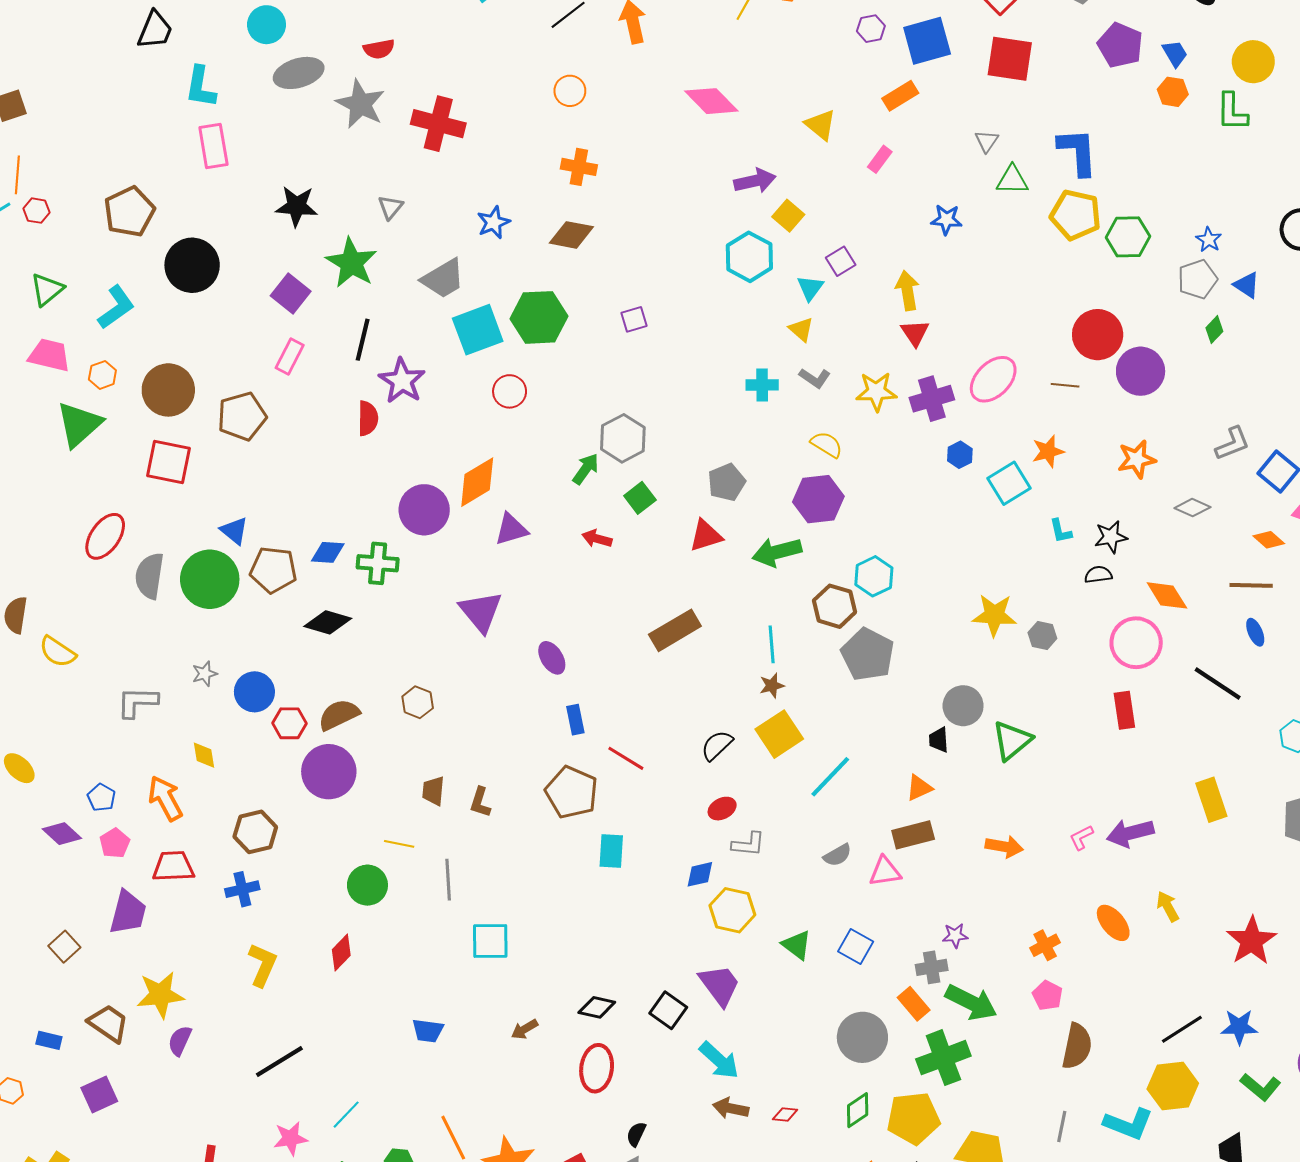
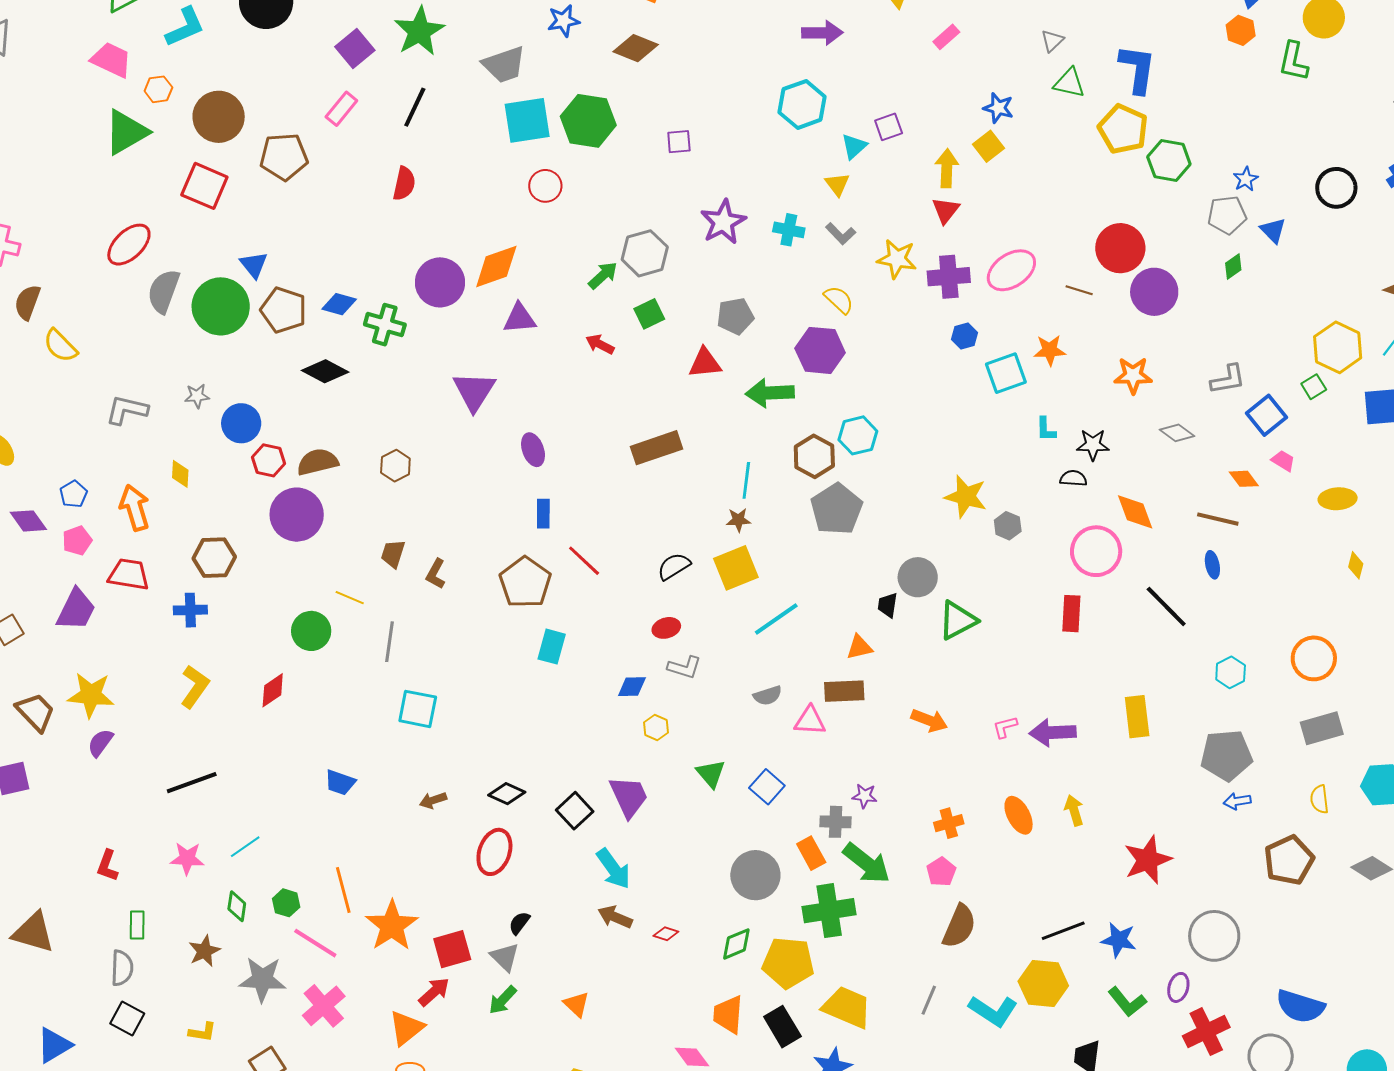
yellow square: (788, 216) -> (988, 146), moved
purple star: (402, 381) -> (723, 222), moved
yellow hexagon: (732, 910) -> (656, 727), size x0.6

